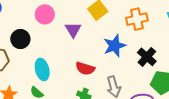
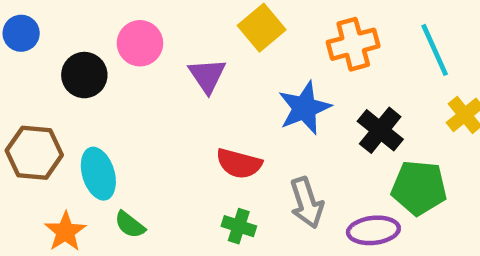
black circle: (20, 39) -> (84, 75), moved
cyan ellipse: (42, 69) -> (98, 174), moved

